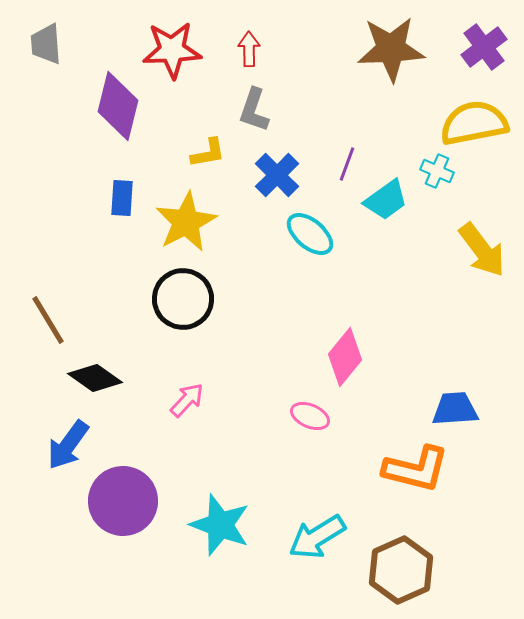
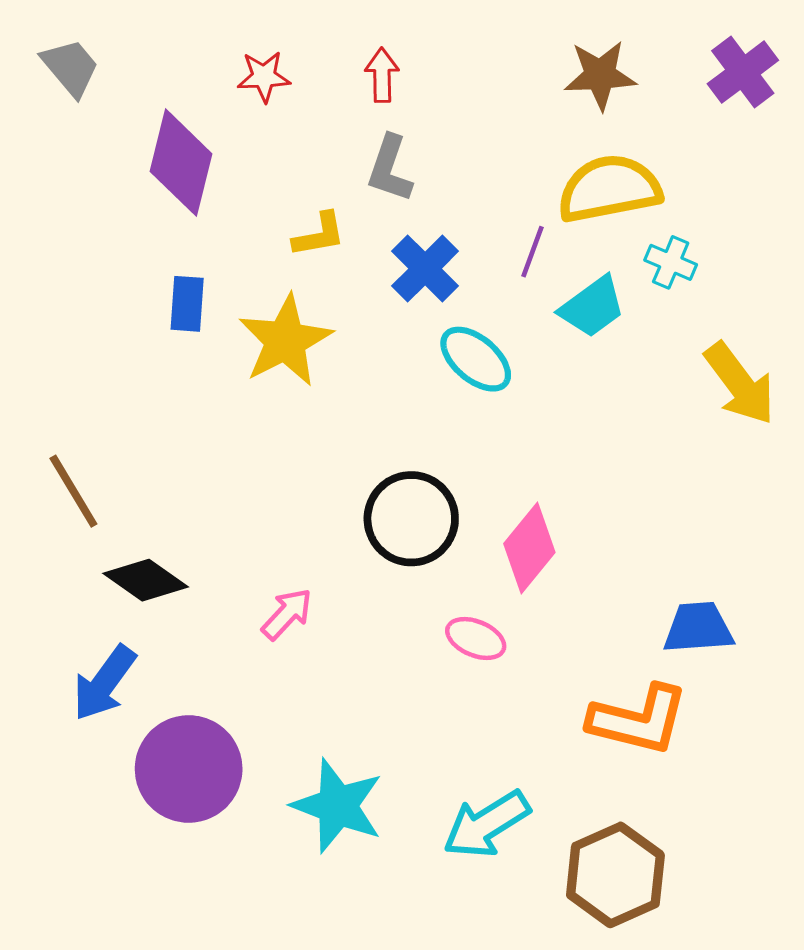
gray trapezoid: (46, 44) -> (70, 67), turned 144
brown star: (391, 49) -> (600, 75), size x0.7
red star: (172, 50) -> (264, 77), size x0.6
yellow semicircle: (474, 123) -> (609, 189), moved
black circle: (183, 299) -> (411, 519), moved

